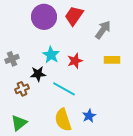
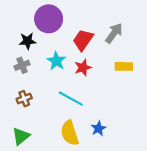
red trapezoid: (74, 16) -> (83, 40), moved
gray cross: (12, 59) -> (22, 65), moved
black star: (38, 74) -> (28, 41), moved

